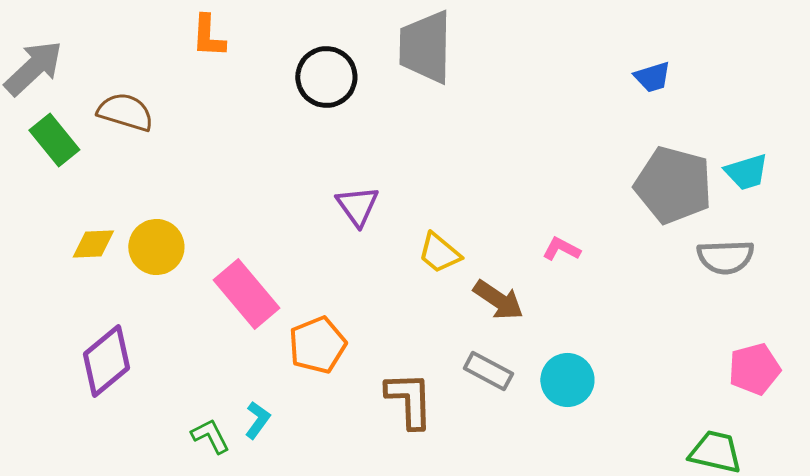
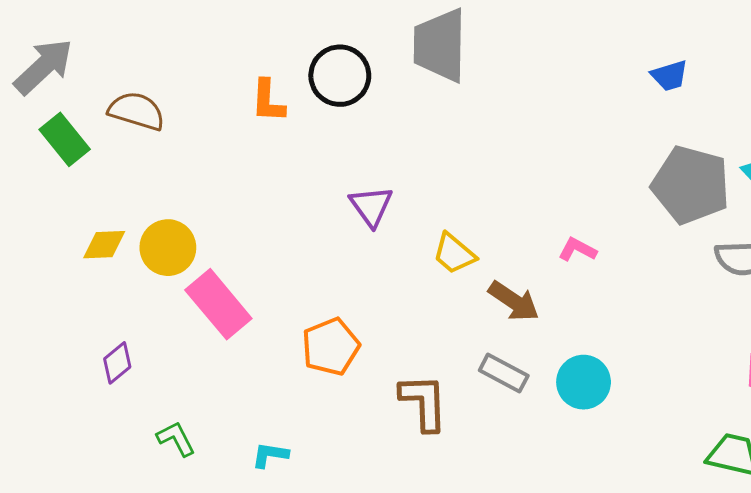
orange L-shape: (208, 36) -> (268, 101), moved
pink rectangle: (246, 294) -> (218, 304), moved
purple diamond: (106, 361) -> (117, 363), size x0.6
cyan L-shape: (257, 420) -> (270, 455), moved, turned -117
green L-shape: (210, 436) -> (176, 439), moved

